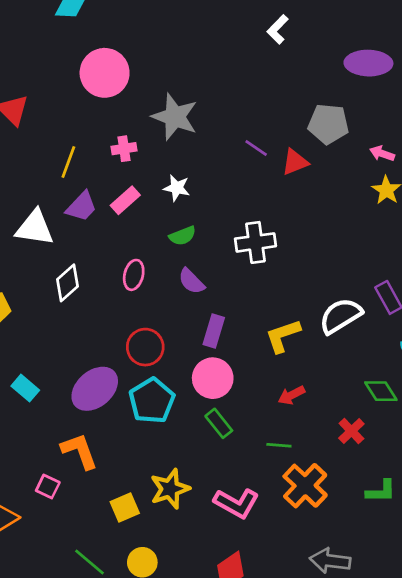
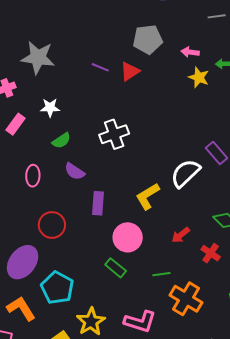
pink circle: (213, 378) -> (128, 237), moved
red arrow: (291, 395) -> (181, 235), moved
cyan pentagon: (152, 401) -> (57, 288), moved

